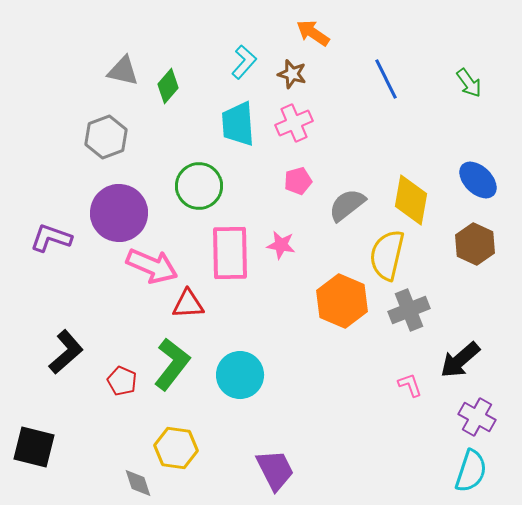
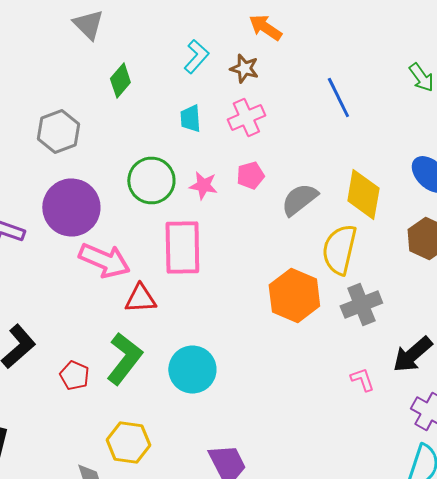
gray triangle: (123, 71) -> (88, 24), moved, turned 32
blue line: (386, 79) -> (338, 98), moved
cyan trapezoid: (238, 124) -> (190, 118), size x0.6
pink star: (281, 245) -> (203, 186), moved

